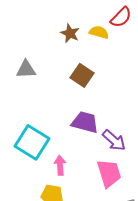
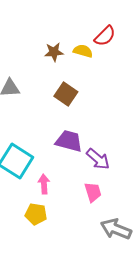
brown star: (70, 33) -> (54, 52), turned -30
pink trapezoid: (109, 173) -> (93, 192), size x0.7

